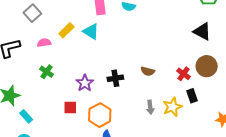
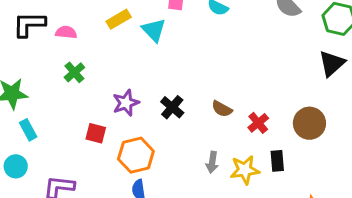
black triangle: (202, 31) -> (332, 63), moved, turned 36
pink semicircle: (44, 43) -> (66, 32), moved
red cross: (183, 74) -> (258, 123), moved
black cross: (115, 78) -> (172, 107), turned 35

